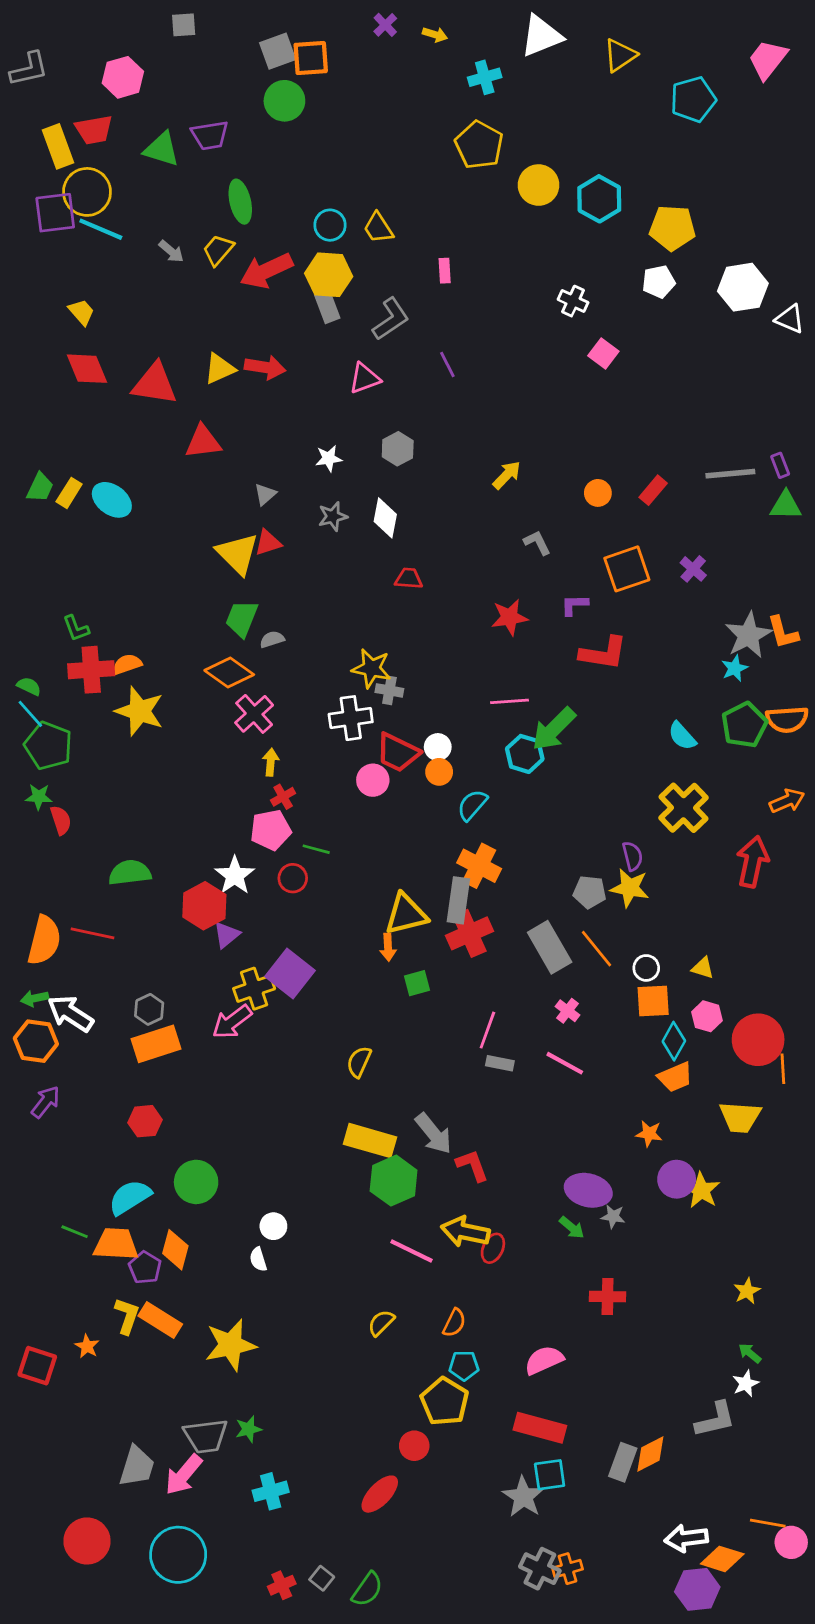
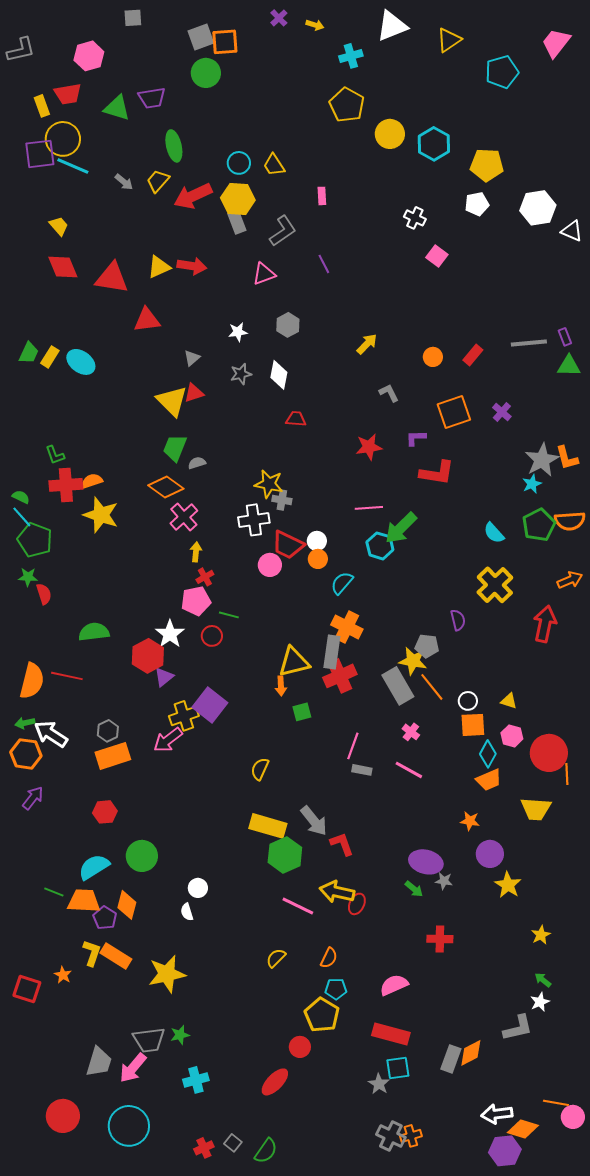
yellow rectangle: (58, 146) -> (42, 106), size x0.7
yellow star: (630, 888) -> (413, 661), moved
yellow star: (701, 1190) -> (508, 885), moved
gray star: (523, 1497) -> (379, 1084), size x0.7

